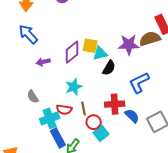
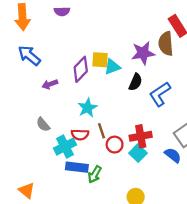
brown semicircle: (150, 39) -> (166, 44), turned -70
black semicircle: (109, 68) -> (135, 82), moved
red cross: (115, 104) -> (141, 136), moved
blue semicircle: (132, 116) -> (173, 155), moved
cyan square: (101, 133) -> (138, 153), moved
blue rectangle: (58, 138) -> (77, 167), turned -48

